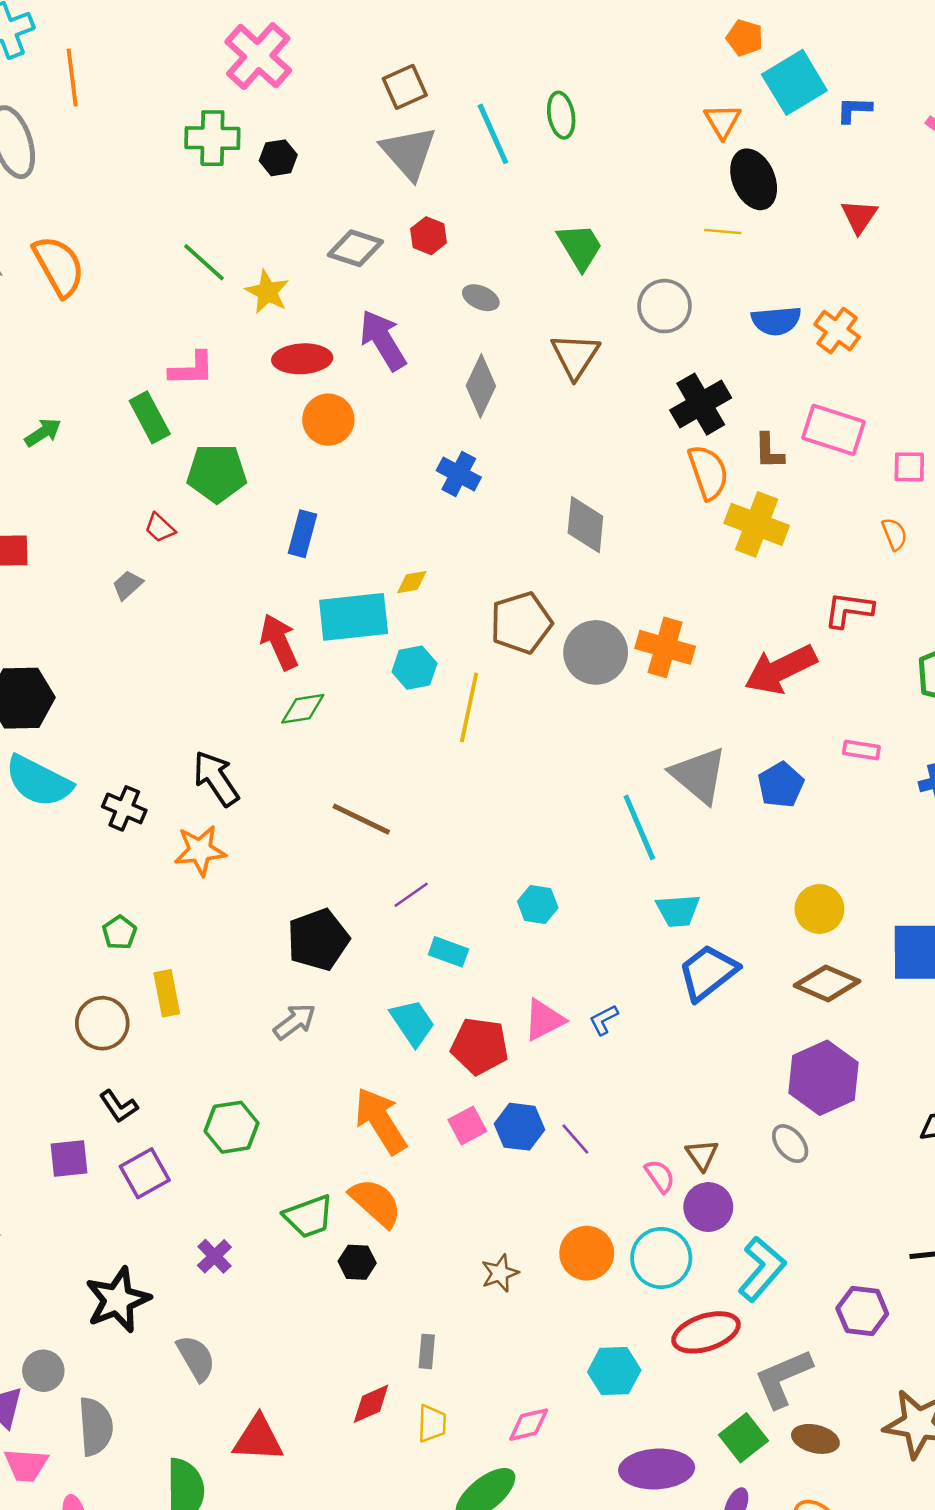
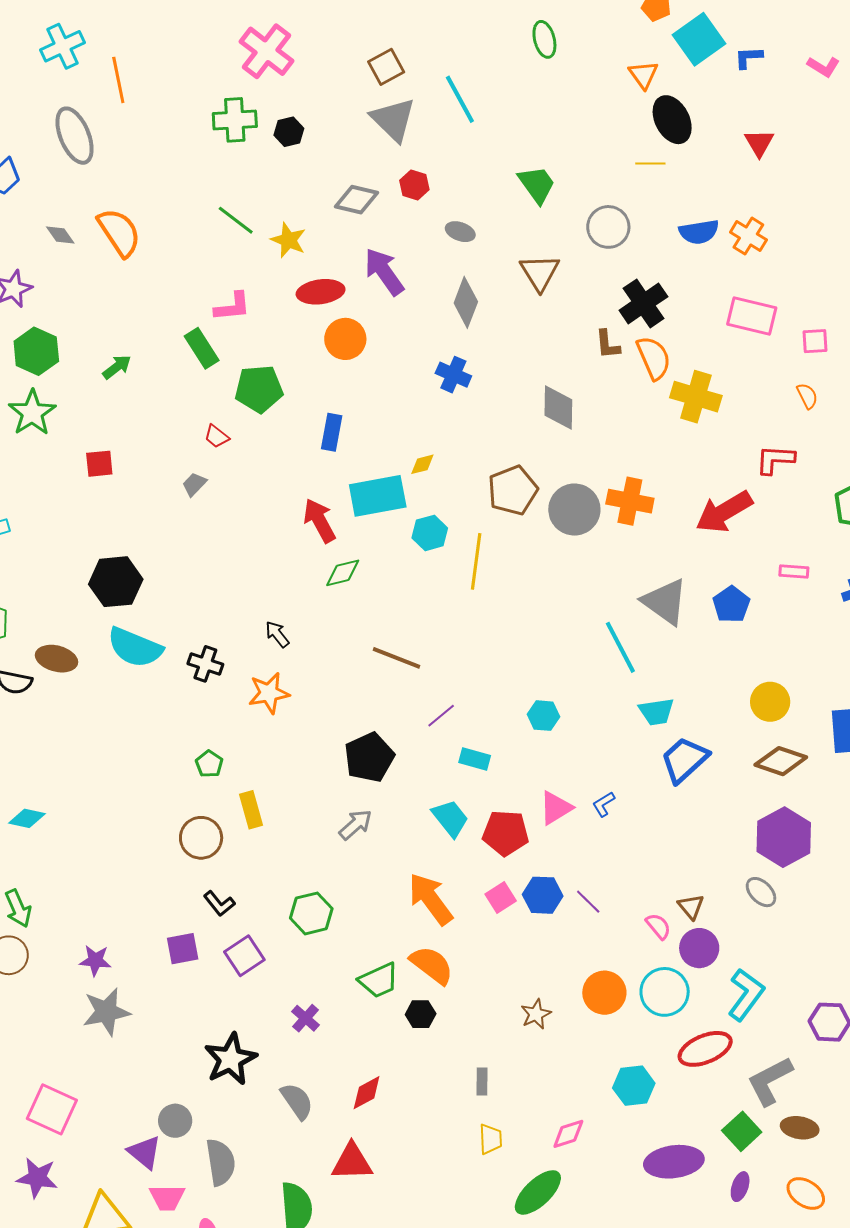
green ellipse: (561, 115) -> (544, 39), moved
brown L-shape: (769, 451) -> (608, 344), moved
black arrow: (216, 778) -> (277, 634), size x0.6
red diamond: (371, 1404) -> (367, 1093), moved

